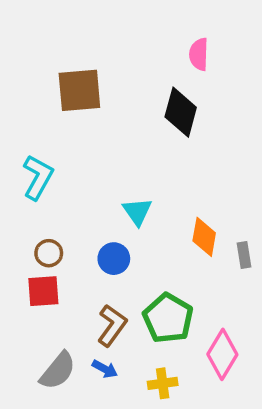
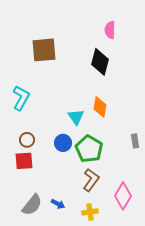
orange diamond: (204, 237) -> (100, 107), moved
green pentagon: (168, 318) -> (89, 149), moved
brown L-shape: (112, 325) -> (91, 180), moved

